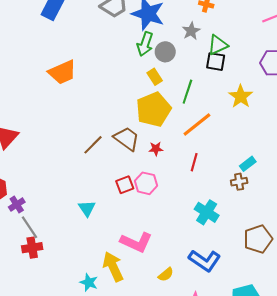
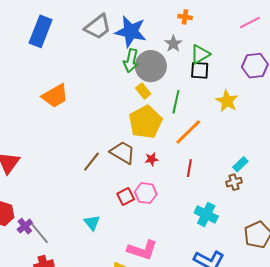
gray circle: (165, 52) -> (151, 66), size x1.6
gray line: (30, 227) -> (40, 233), moved

